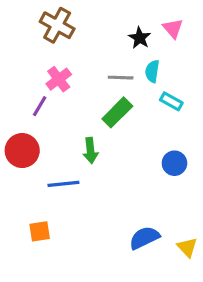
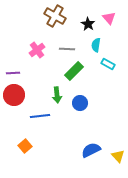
brown cross: (57, 25) -> (55, 16), moved
gray line: (121, 78) -> (67, 49), moved
purple line: (40, 106) -> (13, 73), moved, turned 56
blue circle: (174, 163) -> (80, 103), moved
orange square: (40, 231) -> (25, 146), turned -32

